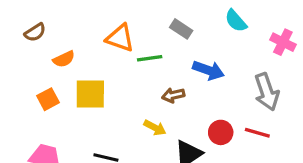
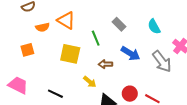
orange triangle: (120, 38) -> (66, 20), moved
green line: (150, 58) -> (96, 38), turned 63
gray arrow: (267, 92) -> (162, 61), moved, turned -30
yellow square: (90, 94) -> (70, 54), moved

